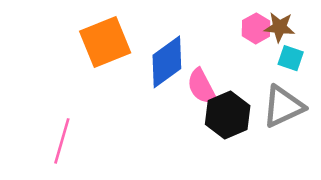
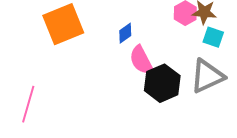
blue diamond: (167, 62) -> (125, 33), moved, size x0.5

